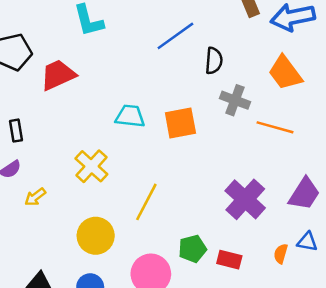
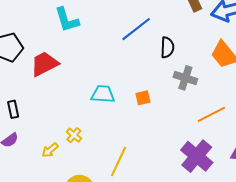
orange square: (180, 123) -> (143, 98), size x0.6
orange line: (275, 127) -> (211, 114), moved, turned -40
yellow cross: (91, 166) -> (74, 135), size x0.6
yellow arrow: (35, 197) -> (50, 150), moved

